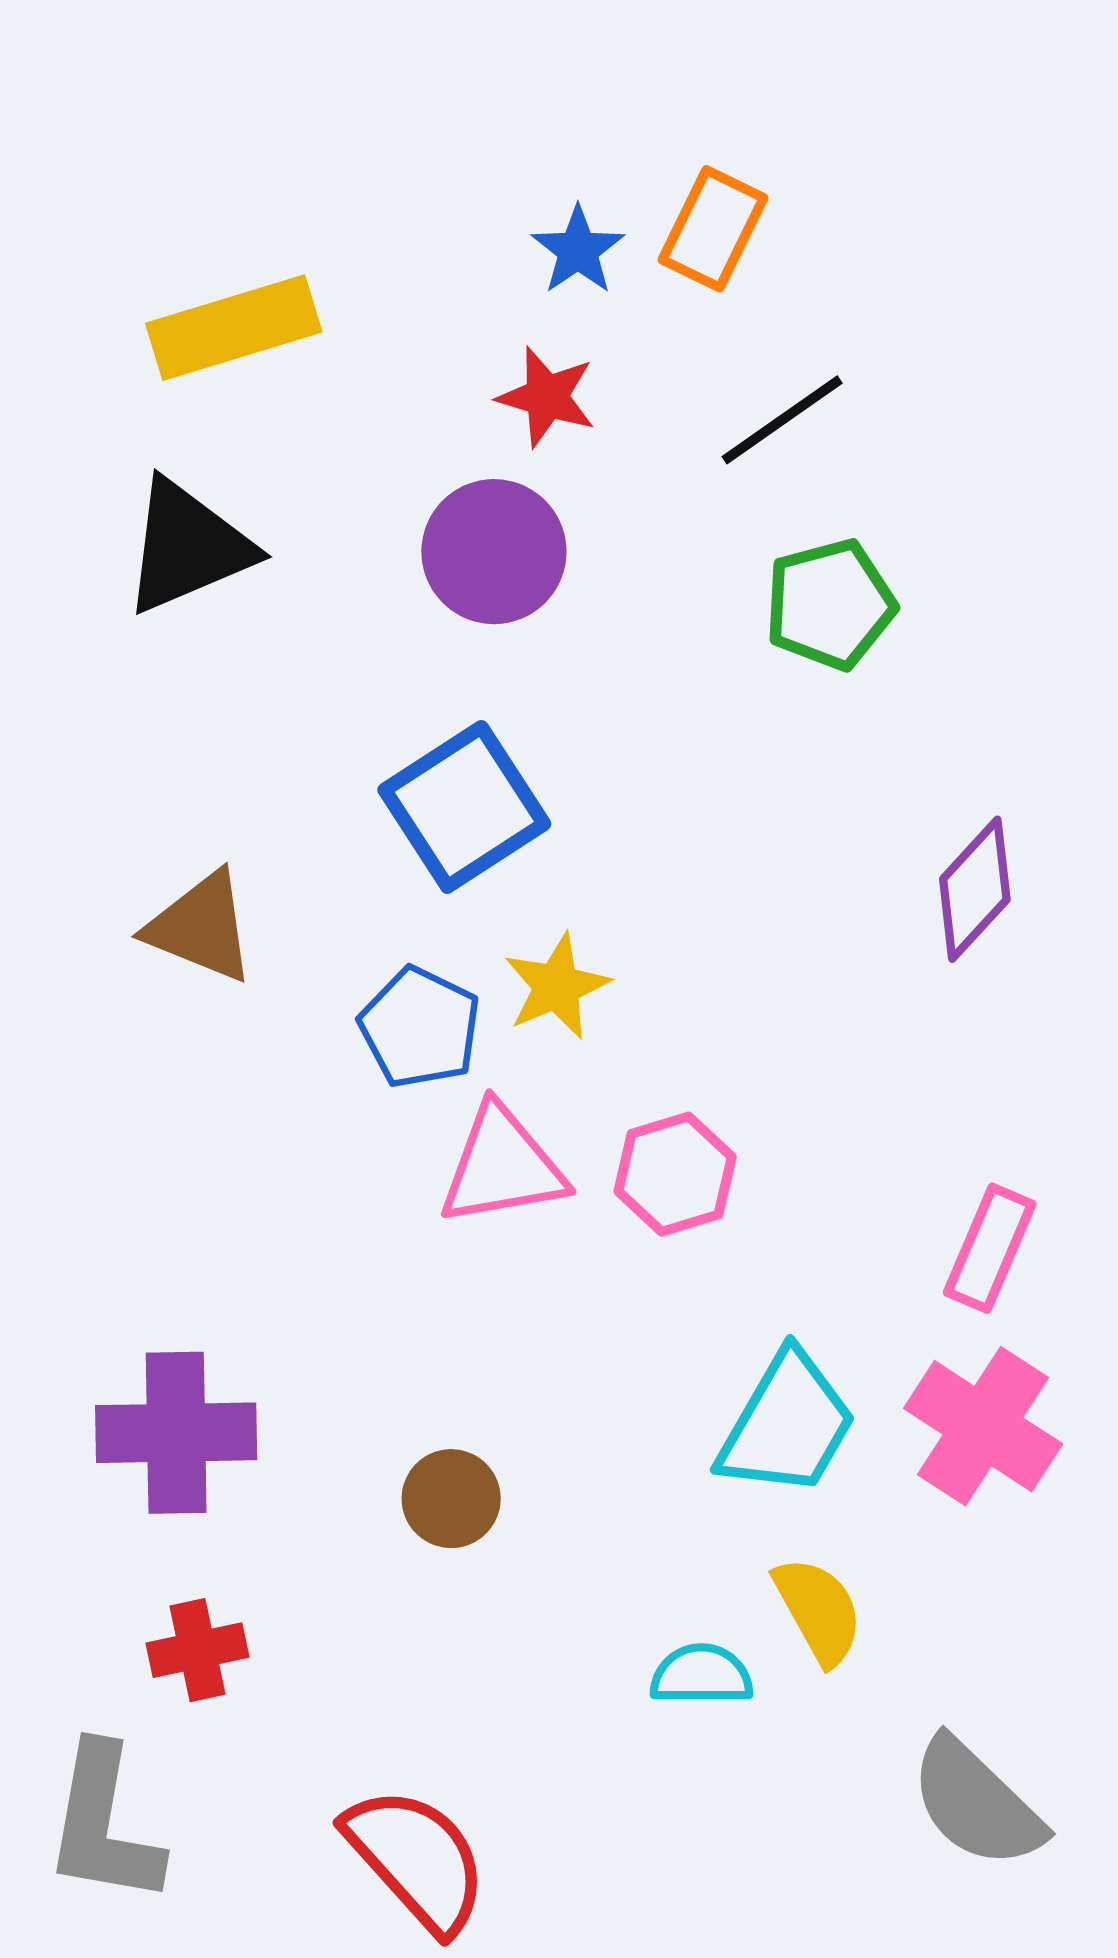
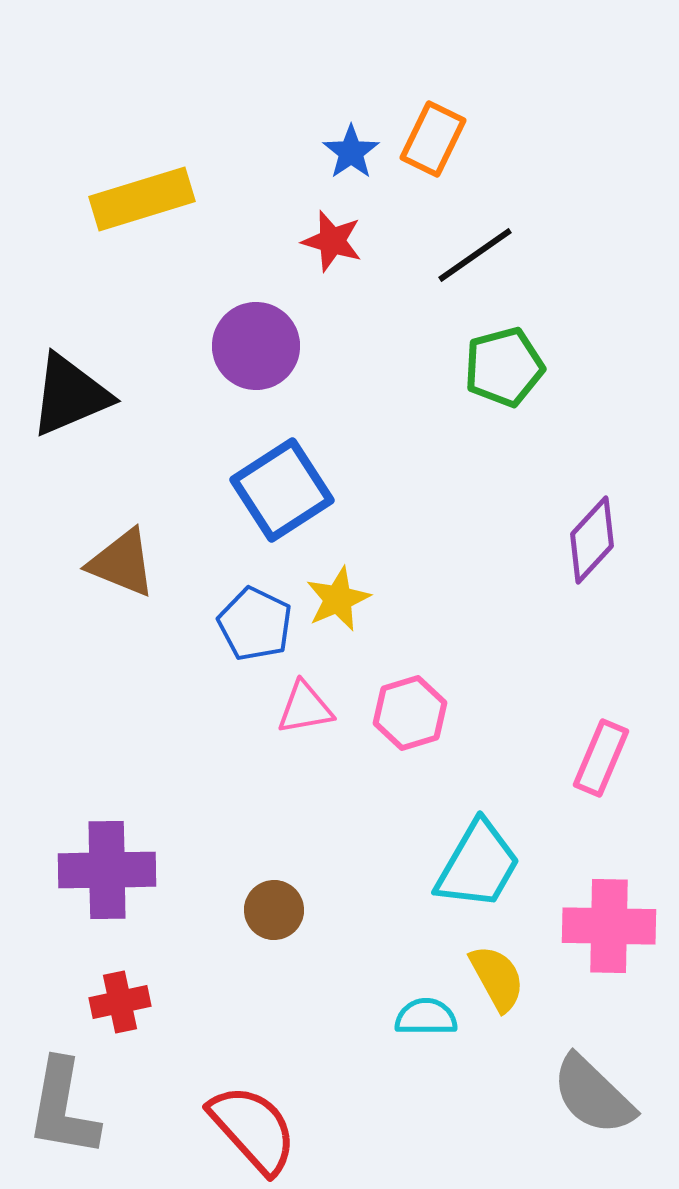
black triangle: (188, 547) -> (70, 395), moved
purple circle: (494, 552) -> (256, 346), moved
pink triangle: (502, 1166) -> (305, 708), size x0.7
pink cross: (983, 1426) -> (609, 926), moved, turned -32

